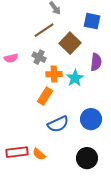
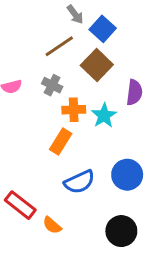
blue square: (92, 21) -> (103, 29), moved, turned 30
red rectangle: (17, 152) -> (20, 205), moved, turned 45

